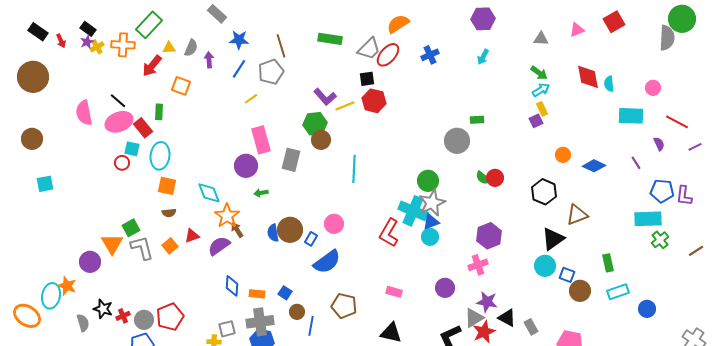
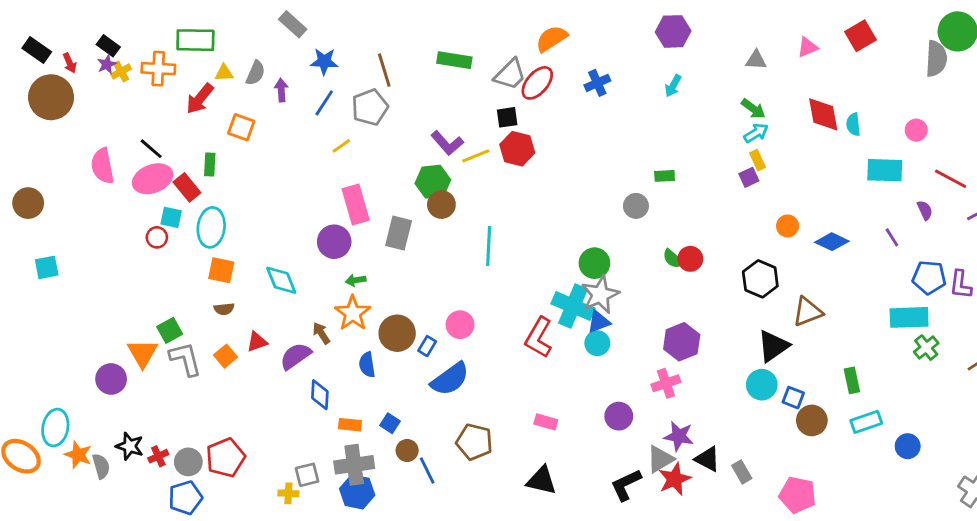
green rectangle: (149, 25) -> (195, 40), turned 48
brown circle: (33, 77) -> (51, 97), moved
gray circle: (457, 141) -> (636, 206), size x0.7
orange star: (227, 216) -> (353, 313), moved
blue semicircle: (273, 233) -> (367, 365), moved
orange star: (67, 286) -> (78, 455), moved
blue diamond: (232, 286) -> (320, 395), moved
blue line: (311, 326) -> (427, 470), turned -36

